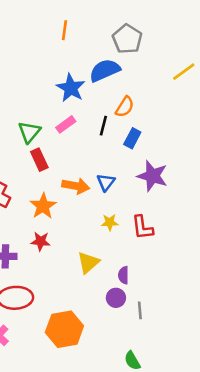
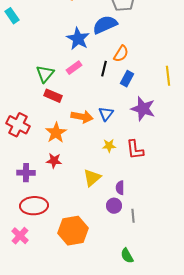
yellow line: (184, 72) -> (168, 76), moved, turned -60
red rectangle: (39, 160) -> (53, 96), turned -42

